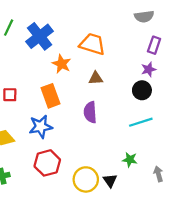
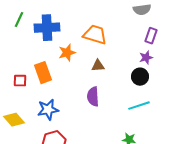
blue cross: (40, 36) -> (47, 28), turned 35
orange star: (62, 64) -> (67, 53), turned 30
orange rectangle: (51, 96) -> (43, 73), moved

